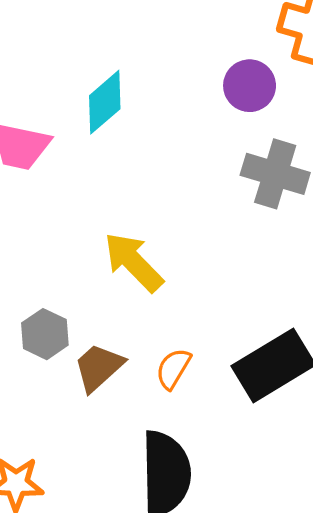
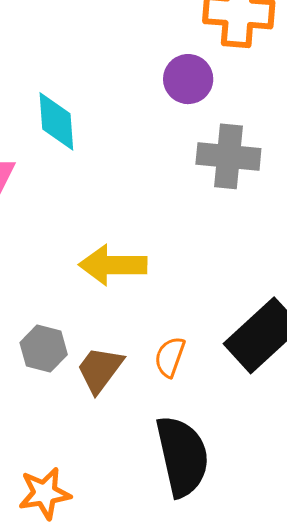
cyan diamond: (105, 102) -> (56, 121), turned -42
yellow arrow: (133, 262) -> (113, 265), turned -34

